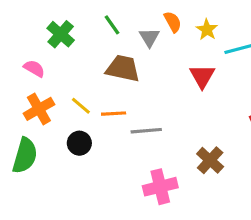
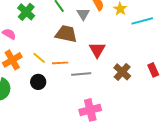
red triangle: (202, 76) -> (97, 50), moved
brown cross: (210, 160) -> (122, 72), moved

